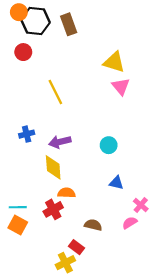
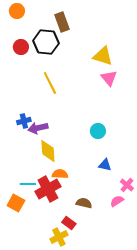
black hexagon: (35, 21) -> (46, 42), moved
purple arrow: (60, 142) -> (38, 128), moved
cyan line: (18, 207) -> (28, 184), moved
red cross: (53, 209) -> (48, 189), size x1.4

